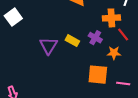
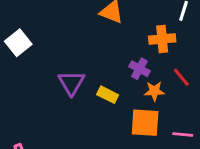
red line: (123, 34) -> (181, 77), moved
yellow rectangle: (72, 41) -> (108, 95), moved
orange star: (114, 53) -> (154, 91), moved

